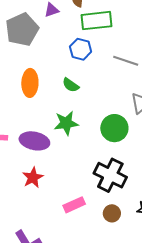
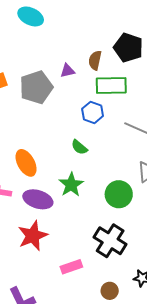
orange ellipse: (30, 83) -> (26, 163), moved, turned -36
green star: (66, 123) -> (71, 185), turned -30
red star: (33, 178) -> (33, 236), size x1.4
brown circle: (112, 213) -> (110, 291), moved

